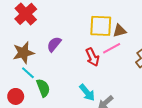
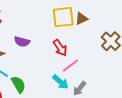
purple semicircle: (54, 44) -> (22, 42), turned -105
pink line: (112, 48) -> (70, 66), moved

